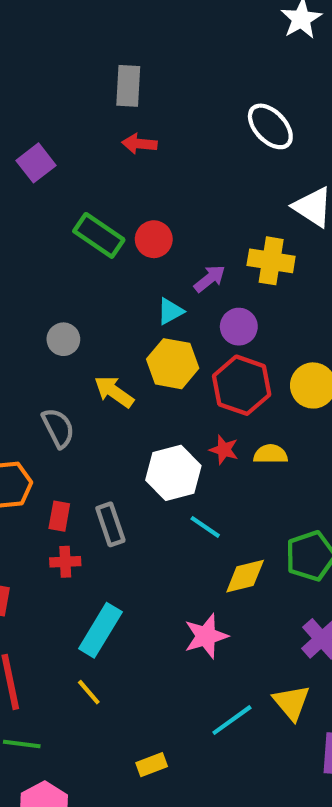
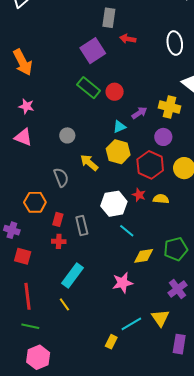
white ellipse: (270, 126) -> (175, 43), turned 30
red arrow: (139, 144) -> (128, 39), moved
purple square: (36, 163) -> (93, 51), moved, size x1.4
purple circle: (239, 327) -> (163, 137), moved
yellow rectangle: (152, 765) -> (111, 342), moved, turned -48

